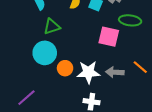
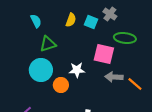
white star: (88, 72) -> (77, 70), moved, size x0.7
gray arrow: (115, 72) -> (114, 77), moved

